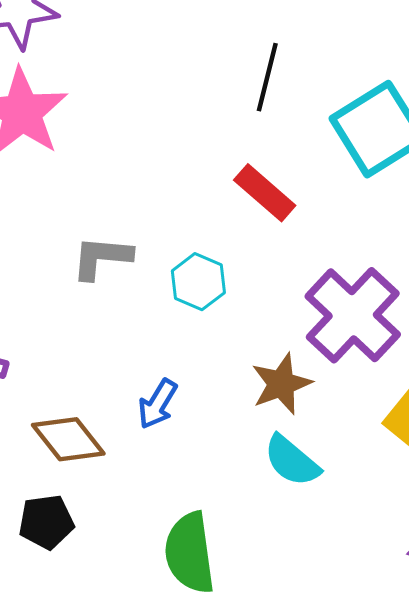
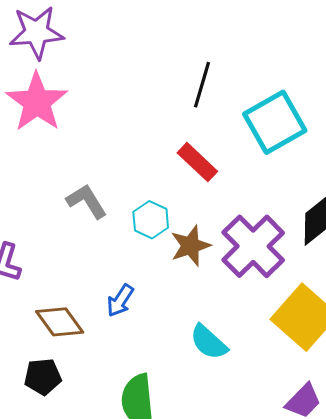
gray L-shape: (102, 258) -> (87, 201), turned 51
brown star: (281, 384) -> (190, 246), moved

